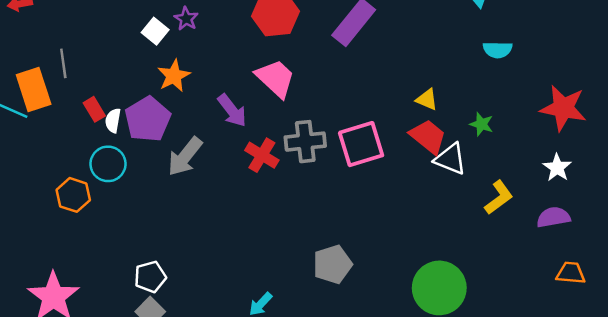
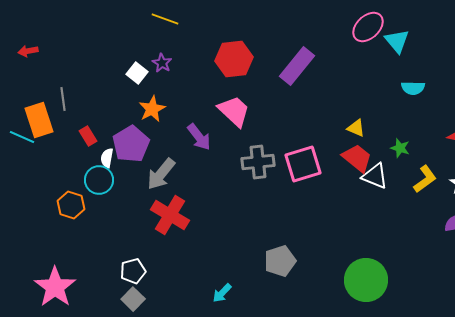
white semicircle: (113, 120) -> (107, 158), moved
red cross: (262, 155) -> (170, 215), moved, size x1.4
yellow L-shape: (499, 197) -> (425, 179), moved

